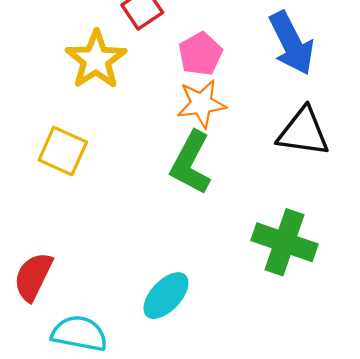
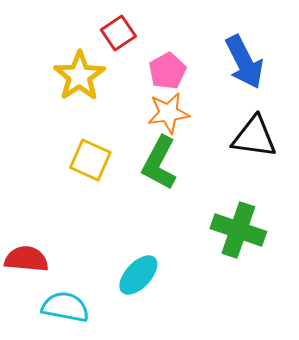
yellow square: (63, 151) -> (90, 160), moved
red semicircle: (33, 277) -> (26, 259), turned 69

